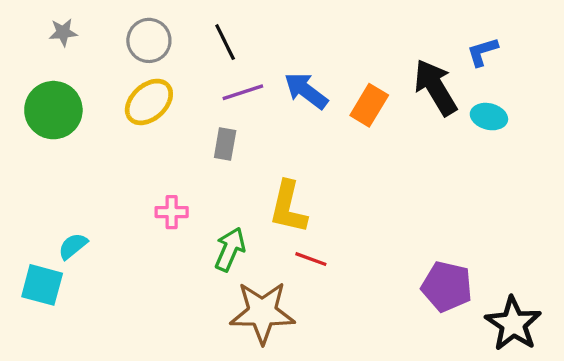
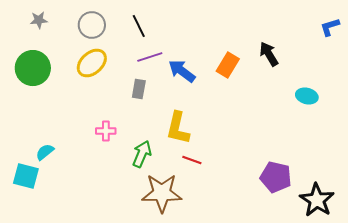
blue L-shape: (482, 52) -> (330, 27), moved
black arrow: (436, 87) -> (269, 54), size x0.7
blue arrow: (306, 91) -> (182, 71), moved
cyan ellipse: (489, 117) -> (307, 96), moved

